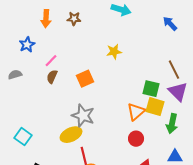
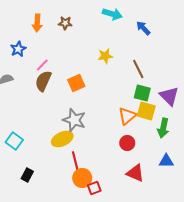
blue arrow: (170, 24) -> (143, 28), moved
brown line: (174, 70) -> (138, 69), moved
brown semicircle: (52, 77) -> (43, 81), size x1.5

